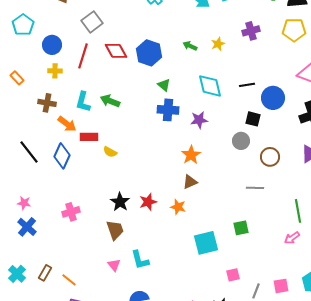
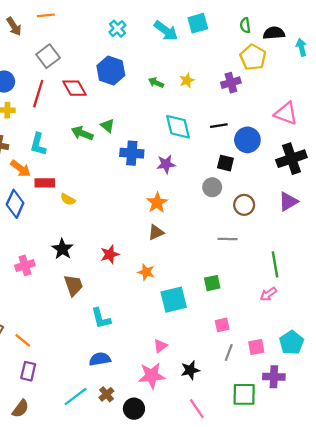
yellow pentagon: (294, 30) -> (253, 57), moved, turned 30
purple cross: (251, 31) -> (231, 83), moved
blue hexagon: (149, 53) -> (111, 70), moved
green triangle: (164, 85) -> (108, 126), moved
green arrow: (110, 101) -> (82, 133), moved
black star: (120, 202) -> (62, 249), moved
orange star: (178, 207) -> (146, 272), moved
pink triangle: (114, 265) -> (160, 346), moved, turned 32
pink square: (233, 275) -> (222, 325), moved

